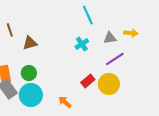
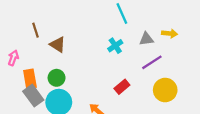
brown triangle: (30, 43) -> (58, 45), turned 49
yellow circle: (109, 84) -> (165, 90), moved

